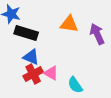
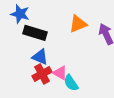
orange triangle: (69, 24) -> (78, 24), turned -30
cyan semicircle: (75, 85) -> (71, 83), moved

